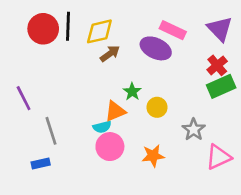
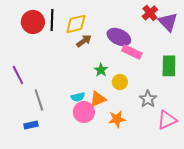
pink rectangle: (173, 30) -> (132, 52), moved
red cross: (217, 65) -> (150, 13), moved
green rectangle: (221, 86) -> (169, 66), turned -65
orange triangle: (115, 111) -> (98, 99), moved

